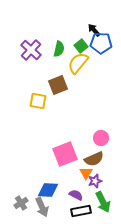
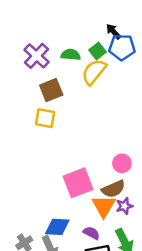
green semicircle: (59, 49) -> (71, 55), turned -98
brown square: (58, 85) -> (51, 90), moved
orange triangle: (86, 173) -> (104, 206), size x1.5
purple star: (95, 181) -> (124, 206), moved

